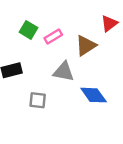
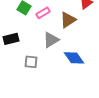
gray triangle: (64, 72) -> (51, 40), turned -42

